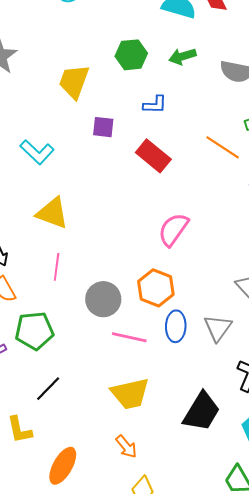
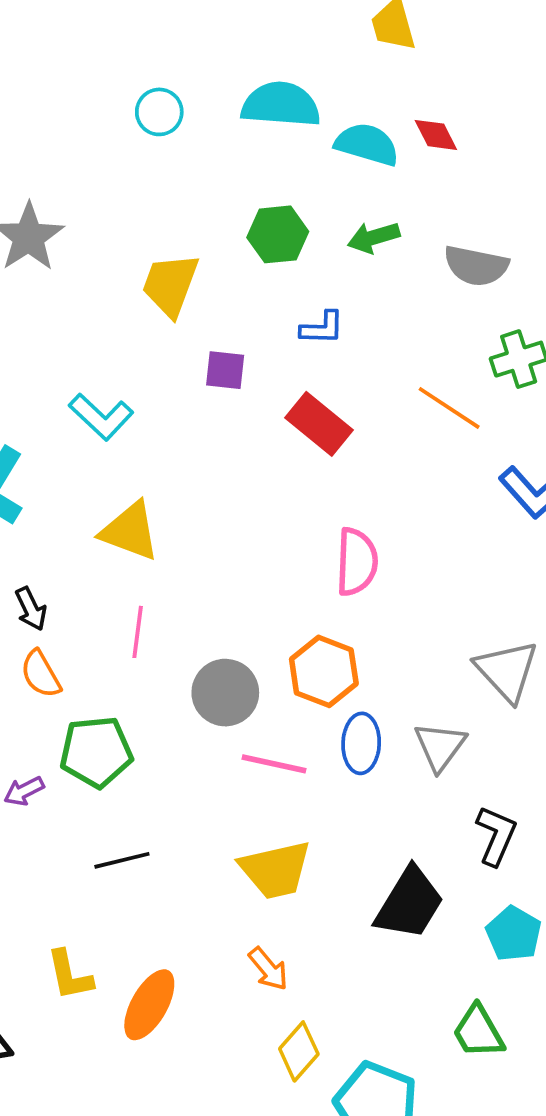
pink semicircle: (173, 229) -> (357, 562), turned 147
black line: (48, 389) -> (122, 860), turned 32
yellow L-shape: (19, 430) -> (70, 975), moved

